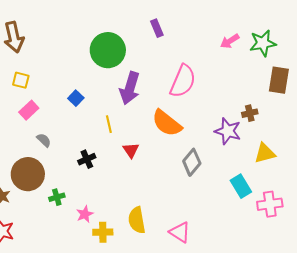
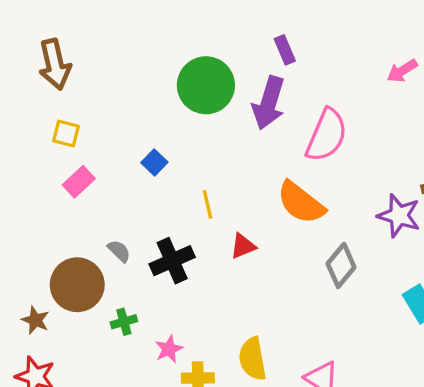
purple arrow: (130, 88) -> (269, 103), moved
gray semicircle: (44, 140) -> (119, 251), moved
red triangle: (131, 150) -> (243, 246), turned 42
black cross: (87, 159) -> (172, 261), size x1.5

